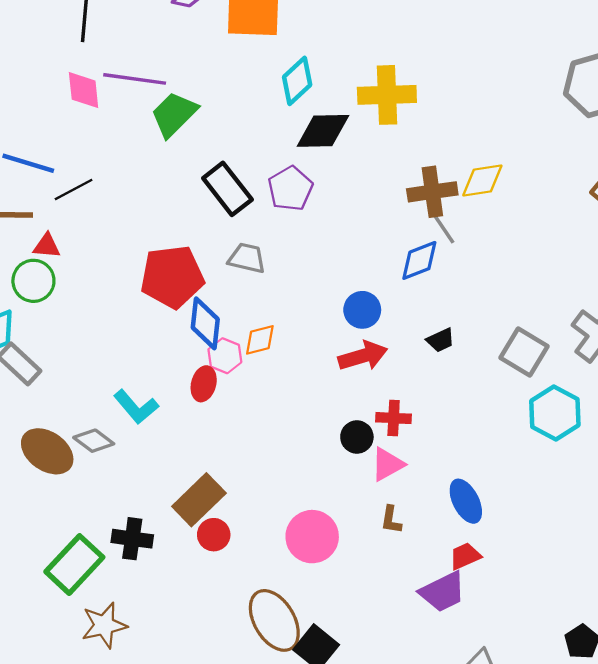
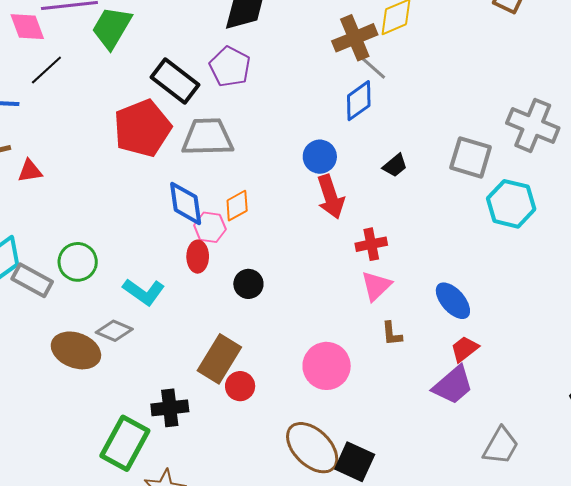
black line: (74, 189) -> (46, 70), moved
gray trapezoid: (247, 258) -> (207, 137), size x1.5
red pentagon: (172, 277) -> (142, 128), moved
green circle: (33, 281) -> (78, 262), moved
red arrow: (363, 356) -> (331, 197), turned 102
black circle: (357, 437) -> (248, 284), moved

